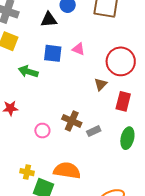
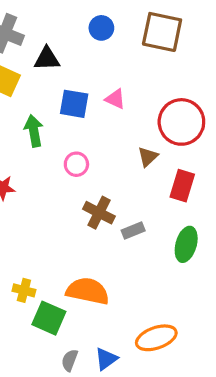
black triangle: (49, 20) -> (47, 59), moved
green arrow: (28, 72) -> (34, 131), turned 60
pink circle: (42, 131) -> (76, 164), moved

